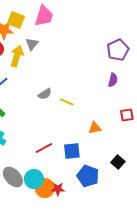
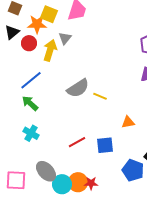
gray semicircle: (45, 94) -> (78, 88), size x1.6
blue pentagon: (88, 176) -> (133, 170), moved
cyan circle: (34, 179) -> (62, 184), moved

